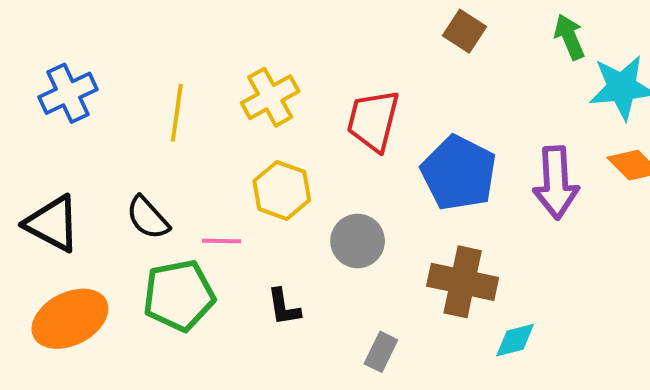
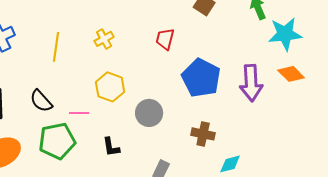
yellow cross: (270, 97) -> (104, 39), size x0.7
red trapezoid: (373, 121) -> (165, 39), moved, size x0.7
brown cross: (463, 282) -> (203, 134), size x0.7

